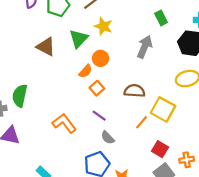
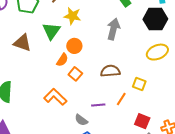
yellow square: (163, 109) -> (139, 84), size x0.6
purple line: (99, 116) -> (98, 105), moved, turned -32
orange L-shape: (64, 123) -> (55, 97), moved
gray semicircle: (108, 138) -> (81, 120), moved

